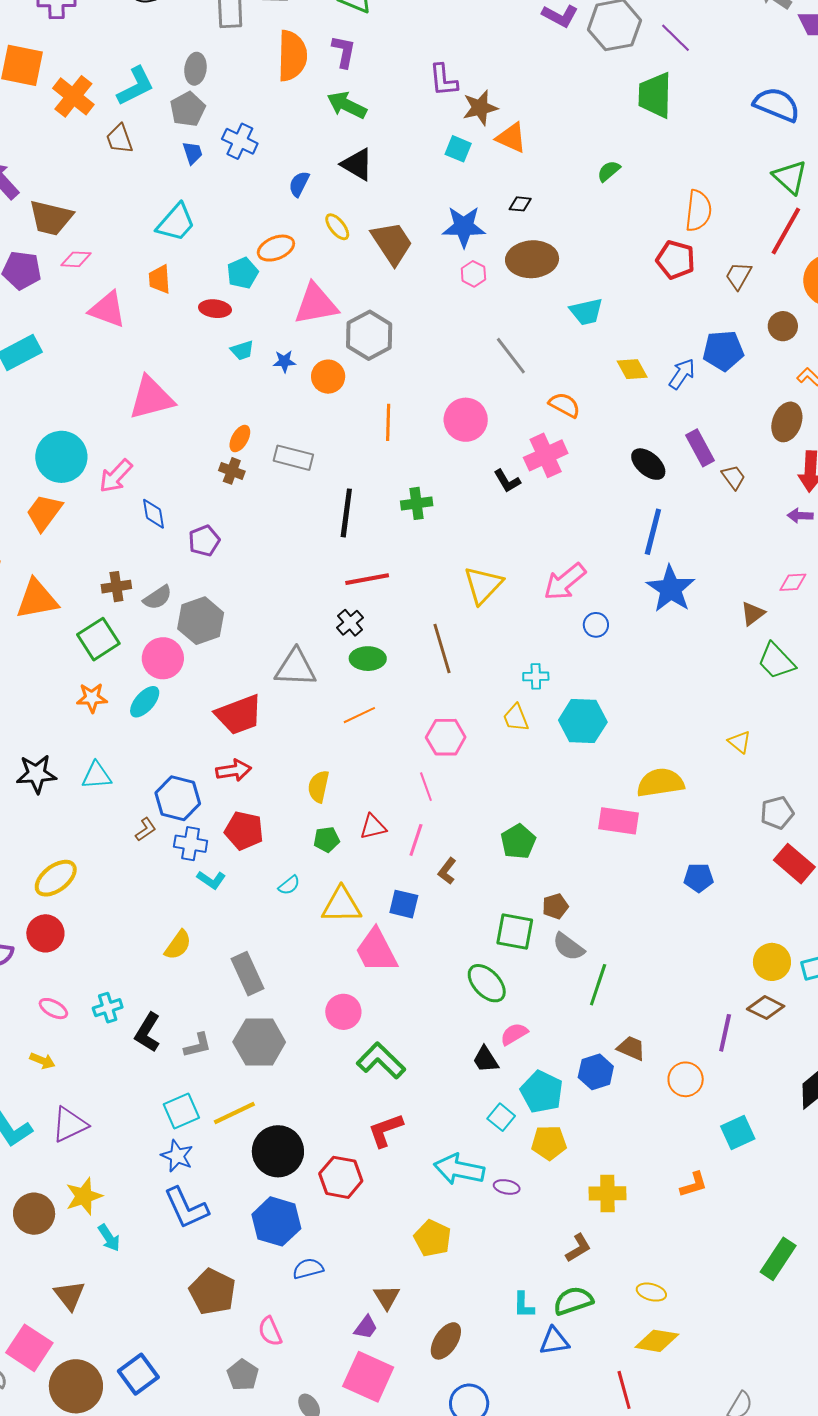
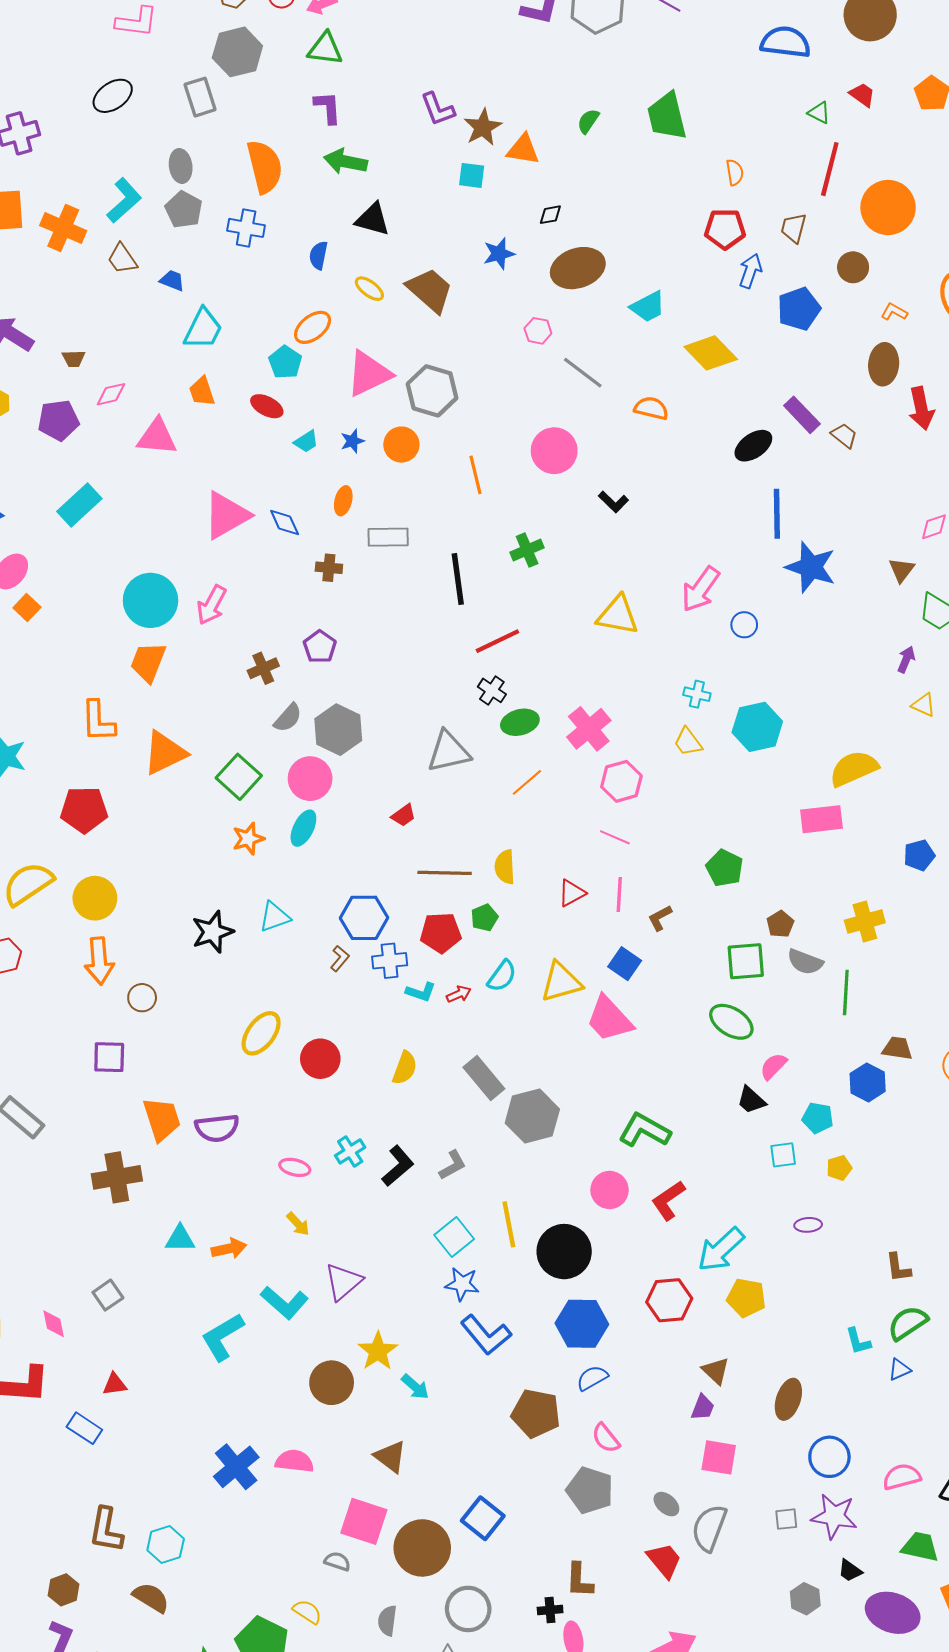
orange semicircle: (292, 56) -> (265, 167), moved
green trapezoid: (655, 95) -> (667, 116), moved
blue trapezoid: (193, 153) -> (172, 280), moved, turned -35
green semicircle: (609, 171) -> (588, 121), moved
green triangle: (790, 177) -> (819, 113), size x0.6
orange semicircle: (698, 211) -> (735, 172), size x0.6
brown trapezoid: (51, 218) -> (74, 359), size x0.5
blue star: (464, 227) -> (499, 254), size x0.7
pink hexagon: (473, 274) -> (538, 331), moved
red ellipse: (215, 309) -> (267, 406), turned 36
yellow diamond: (632, 369) -> (711, 353), size x1.5
blue arrow: (682, 374) -> (750, 271), moved
orange ellipse: (240, 439) -> (343, 501), moved
pink cross: (546, 455) -> (589, 729), moved
black ellipse: (648, 464) -> (753, 446), turned -60
blue diamond: (153, 514) -> (285, 523), moved
purple arrow: (800, 516) -> (906, 659), moved, turned 125
yellow triangle: (483, 585) -> (618, 615), turned -48
brown cross: (116, 587) -> (263, 668), moved
brown line: (442, 648) -> (445, 873), moved, turned -57
cyan cross: (536, 676) -> (697, 694), turned 30
red trapezoid: (239, 715) -> (403, 815), size x0.5
red arrow: (234, 770) -> (459, 994), moved, size x0.7
pink line: (426, 787) -> (615, 837), turned -32
green pentagon: (327, 839) -> (484, 918), moved
brown L-shape: (447, 871) -> (660, 918), turned 40
cyan semicircle: (289, 885) -> (502, 976), size x1.4
blue square: (404, 904) -> (625, 964), turned 36
red circle: (45, 933) -> (320, 1059), moved
pink circle: (343, 1012) -> (610, 1190), moved
black L-shape: (148, 1032) -> (398, 1166), turned -147
gray hexagon: (259, 1042) -> (532, 1116), moved
yellow arrow: (42, 1061) -> (298, 1224), turned 40
cyan pentagon: (542, 1092) -> (818, 1118), size x0.7
yellow line: (234, 1113) -> (509, 1224), turned -60
cyan square: (501, 1117) -> (783, 1155), turned -32
yellow pentagon: (549, 1143) -> (839, 1168), size x0.7
cyan arrow: (459, 1169) -> (721, 1249), moved, turned -39
red hexagon: (341, 1177) -> (669, 1300), moved
yellow cross: (607, 1193) -> (865, 921), moved
brown L-shape: (578, 1248) -> (898, 1268), turned 128
blue semicircle: (308, 1269) -> (592, 1378), moved
blue triangle: (554, 1341) -> (899, 1370), size x0.7
gray pentagon: (243, 1375) -> (590, 1490), size x1.4
pink square: (368, 1377) -> (719, 1457), size x0.7

